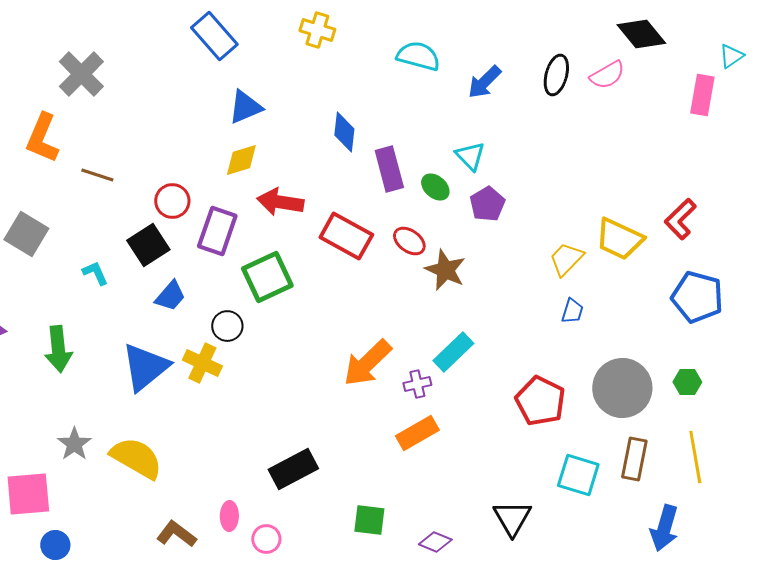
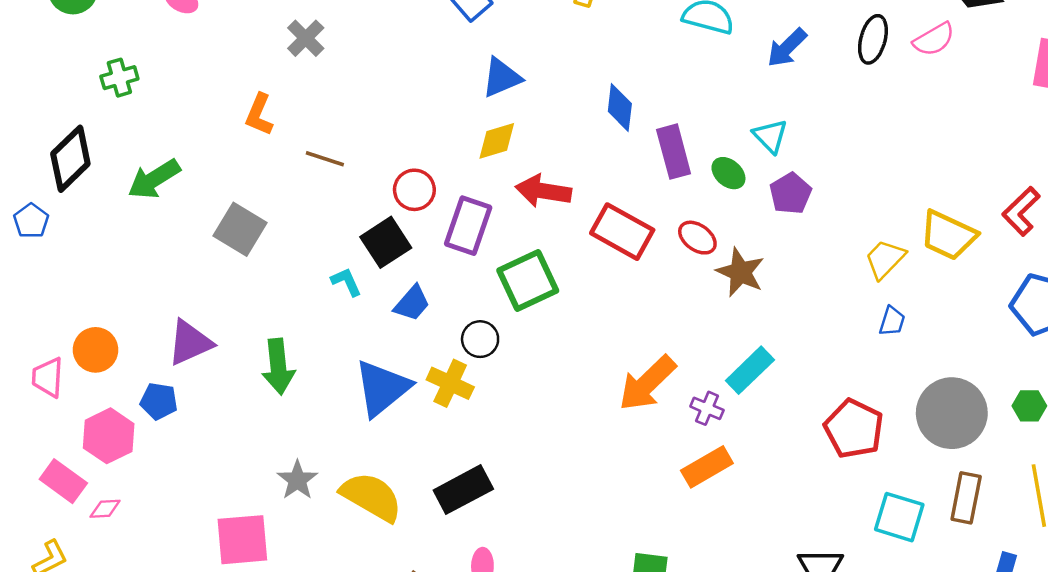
gray cross: (81, 74) -> (306, 38), size x0.7
orange L-shape: (42, 138) -> (259, 115), size x0.7
cyan L-shape: (95, 273) -> (346, 282), moved
purple cross: (417, 384) -> (707, 408), turned 36
black rectangle: (293, 469) -> (463, 490), moved

